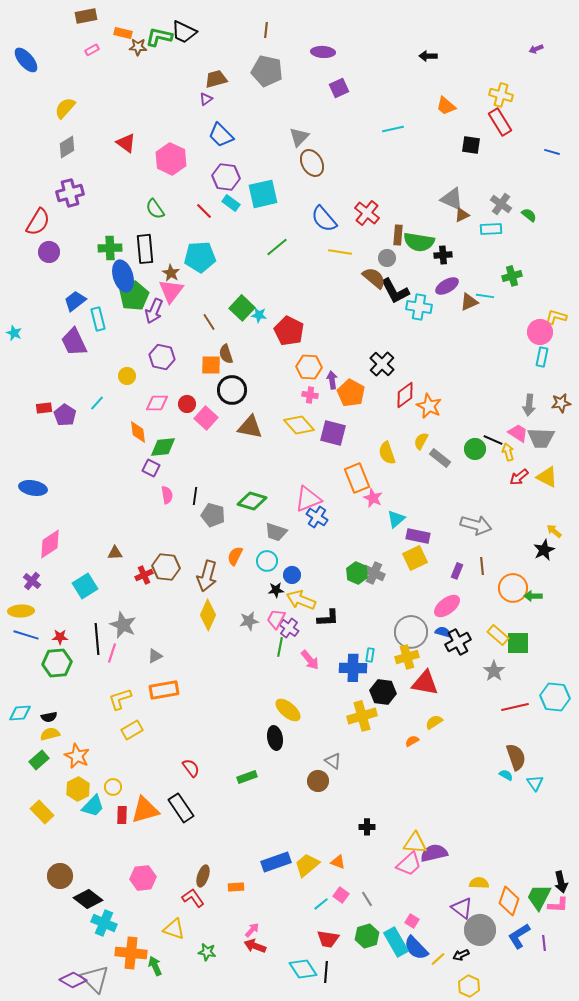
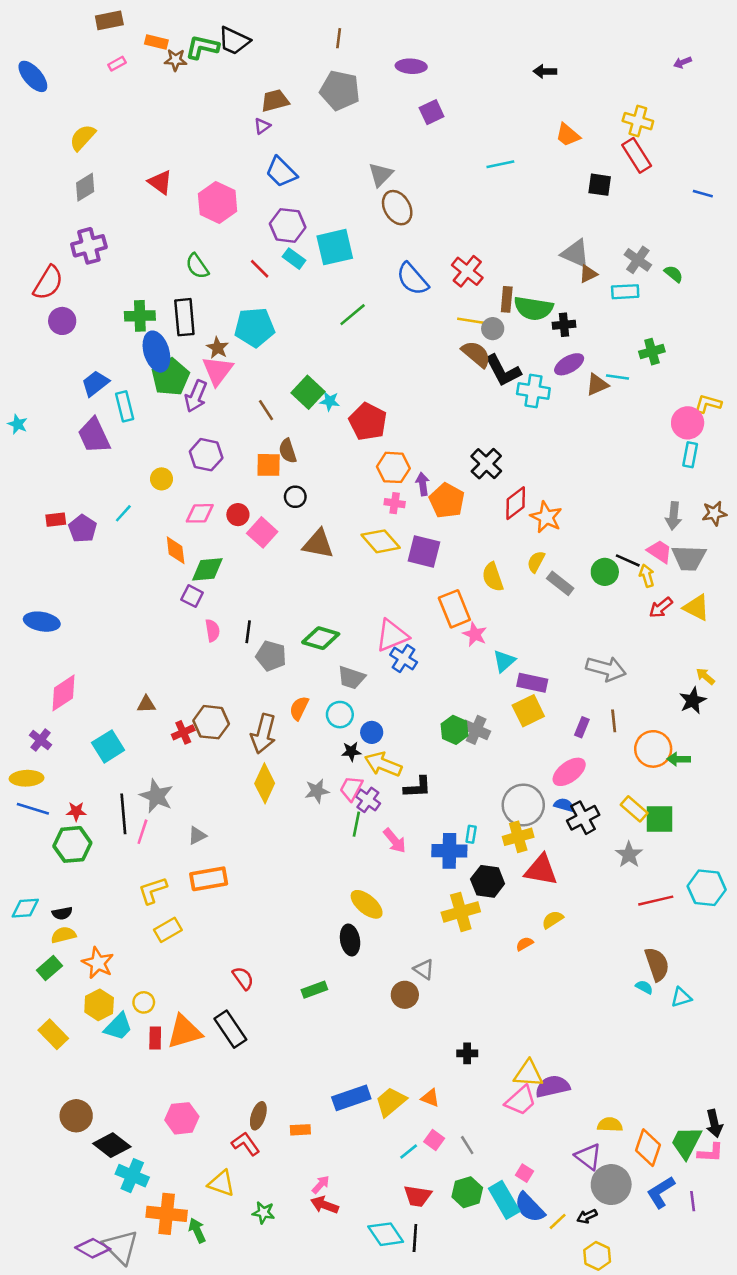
yellow line: (340, 252) -> (472, 321), moved
black circle: (232, 390) -> (295, 497), size x0.6
cyan triangle: (535, 783) -> (681, 997), turned 48

